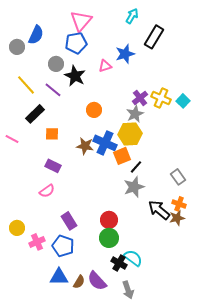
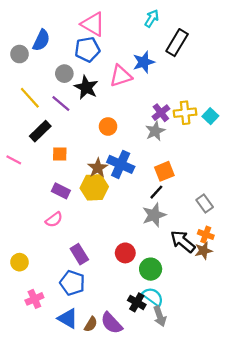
pink triangle: (81, 21) -> (93, 24), turned -40
pink triangle: (105, 66) -> (121, 76), size x1.5
yellow cross: (161, 98) -> (185, 113), turned -30
yellow hexagon: (130, 134) -> (94, 187), moved
brown star: (85, 146) -> (98, 168), turned 30
orange square: (122, 156) -> (164, 171), moved
green circle: (109, 238) -> (151, 269), moved
pink cross: (37, 242) -> (34, 299), moved
blue triangle: (59, 277) -> (68, 318), turned 30
gray arrow: (128, 290) -> (160, 316), moved

